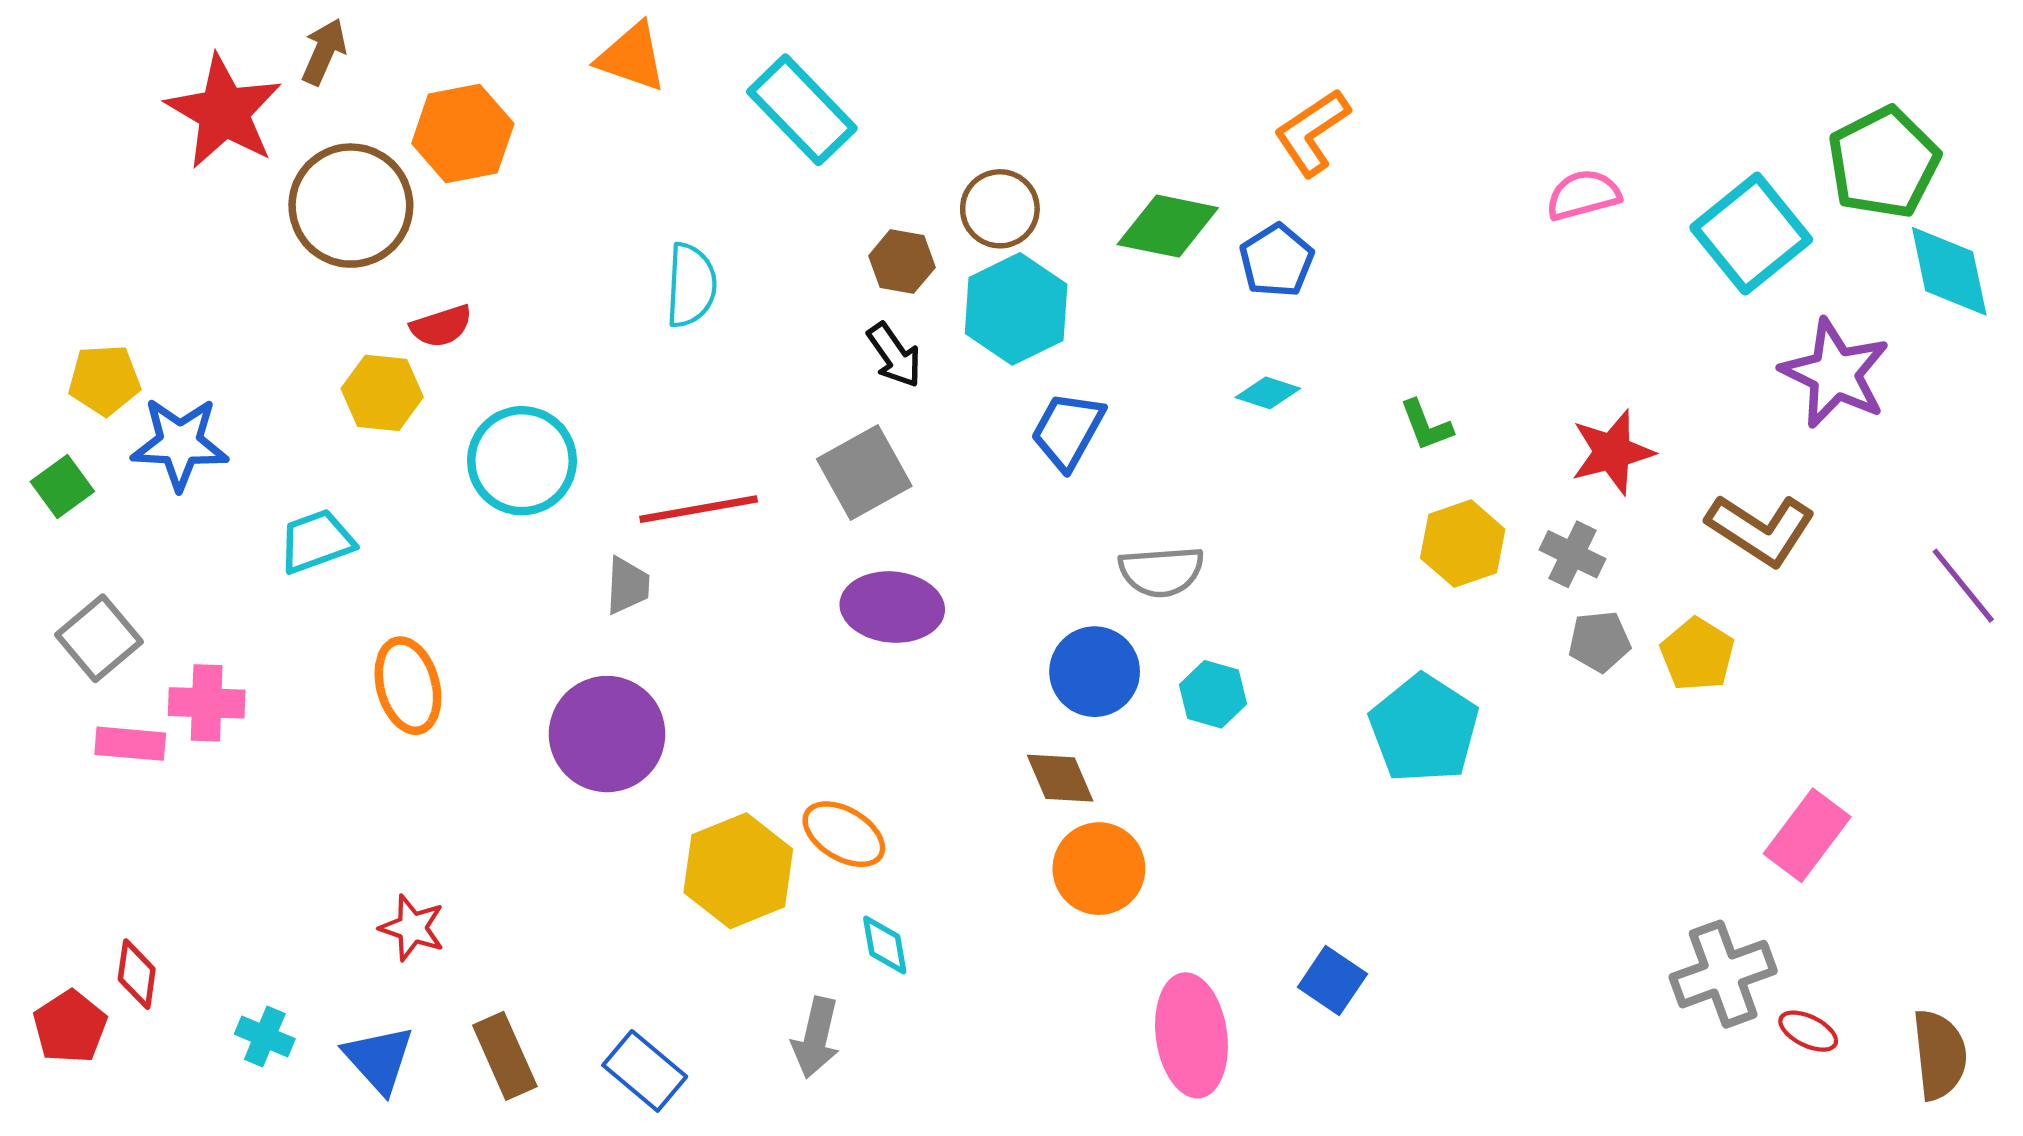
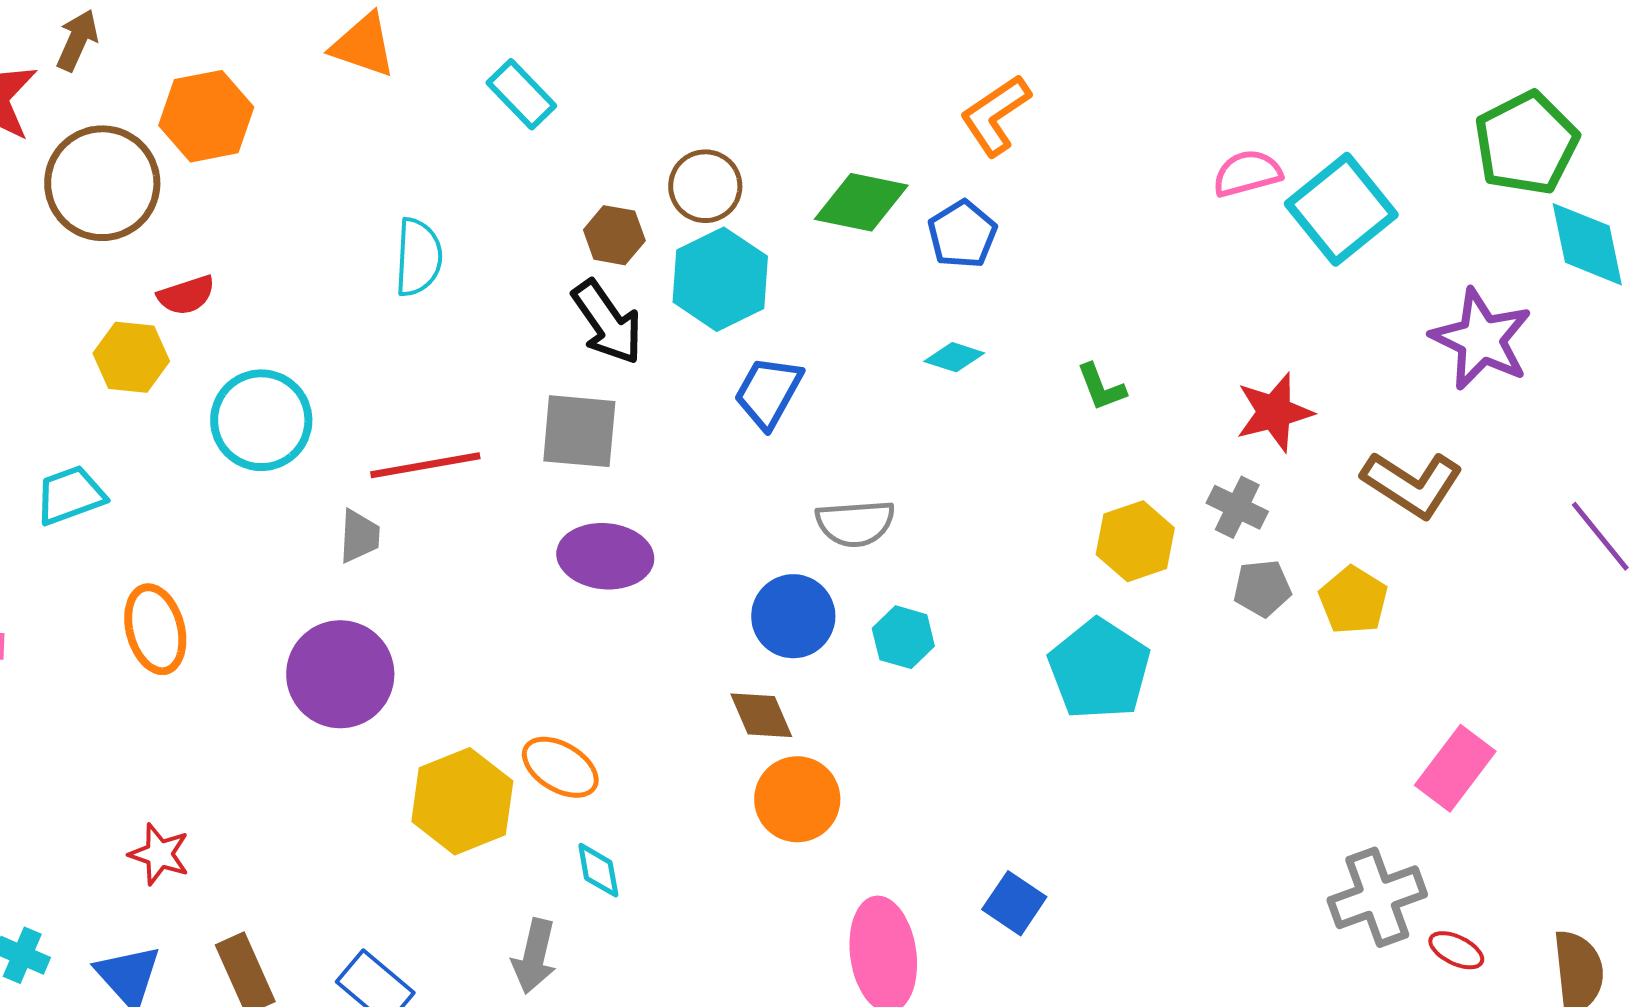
cyan rectangle: (802, 110) -> (521, 94), size x0.7
cyan square: (1751, 234) -> (1341, 209), moved
black arrow: (894, 355) -> (607, 322), size x1.4
gray square: (864, 472) -> (579, 431), turned 34
yellow hexagon: (1463, 544) -> (1135, 541), moved

